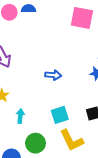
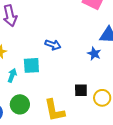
cyan square: (60, 115) -> (31, 65), moved

